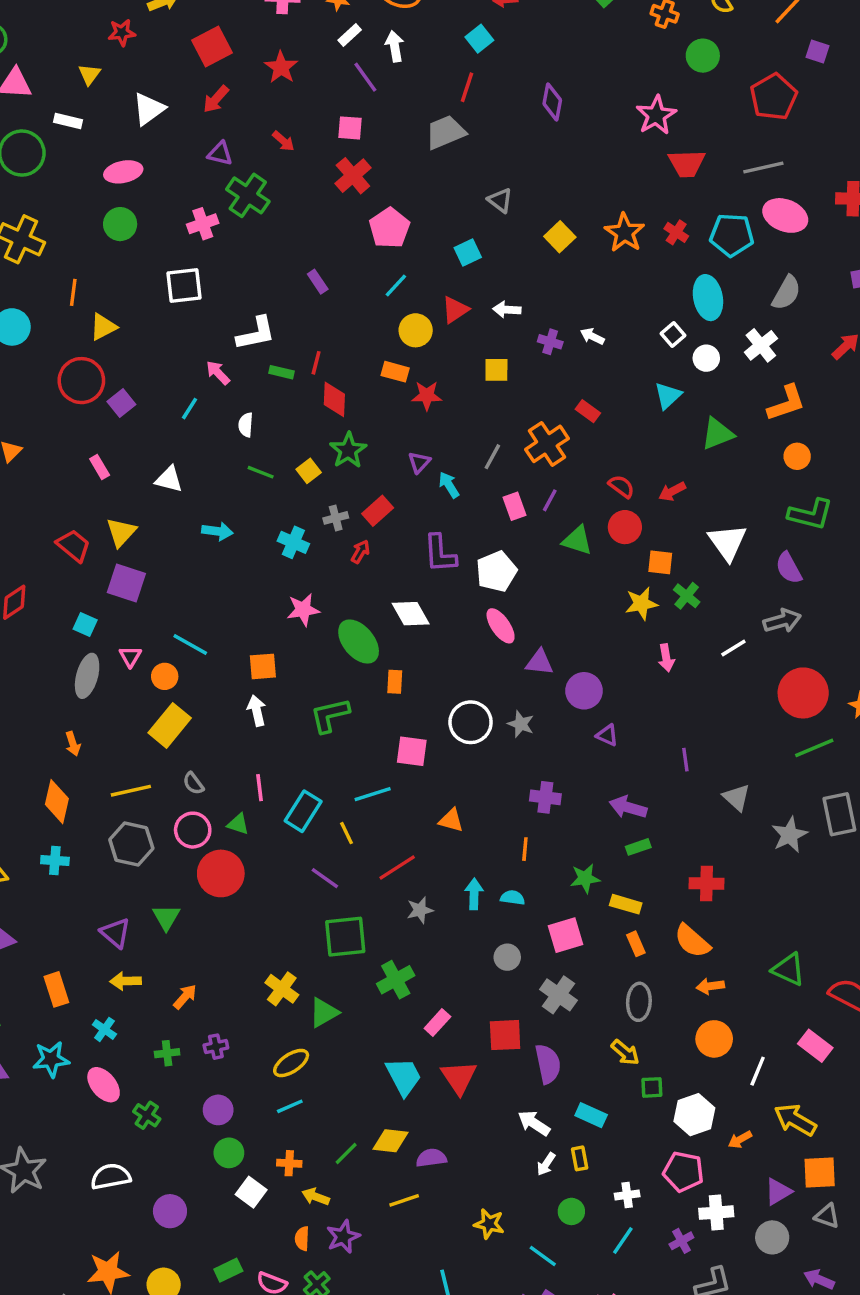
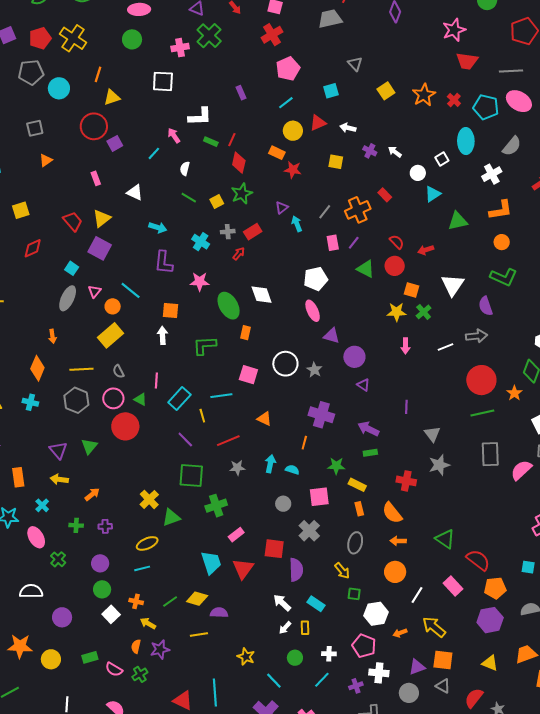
white circle: (706, 358) -> (418, 173), moved
purple L-shape: (440, 554) -> (164, 262), moved
purple cross: (545, 797) -> (321, 415), size x1.4
gray star: (789, 835) -> (439, 465), moved

